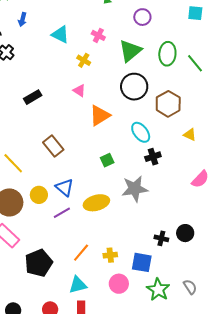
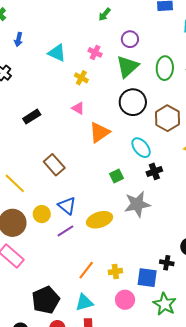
purple circle: (142, 17) -> (130, 39), moved
green square: (107, 160) -> (117, 176), moved
black cross: (161, 238) -> (167, 263), moved
black pentagon: (39, 263) -> (46, 300), moved

